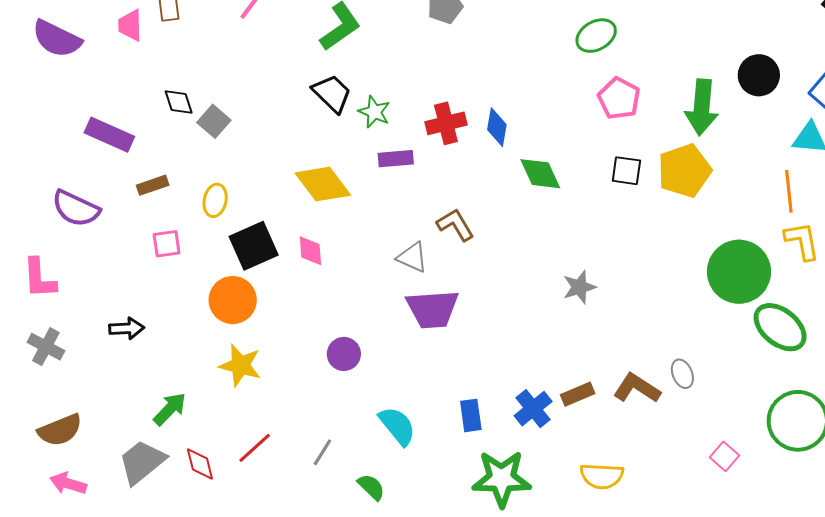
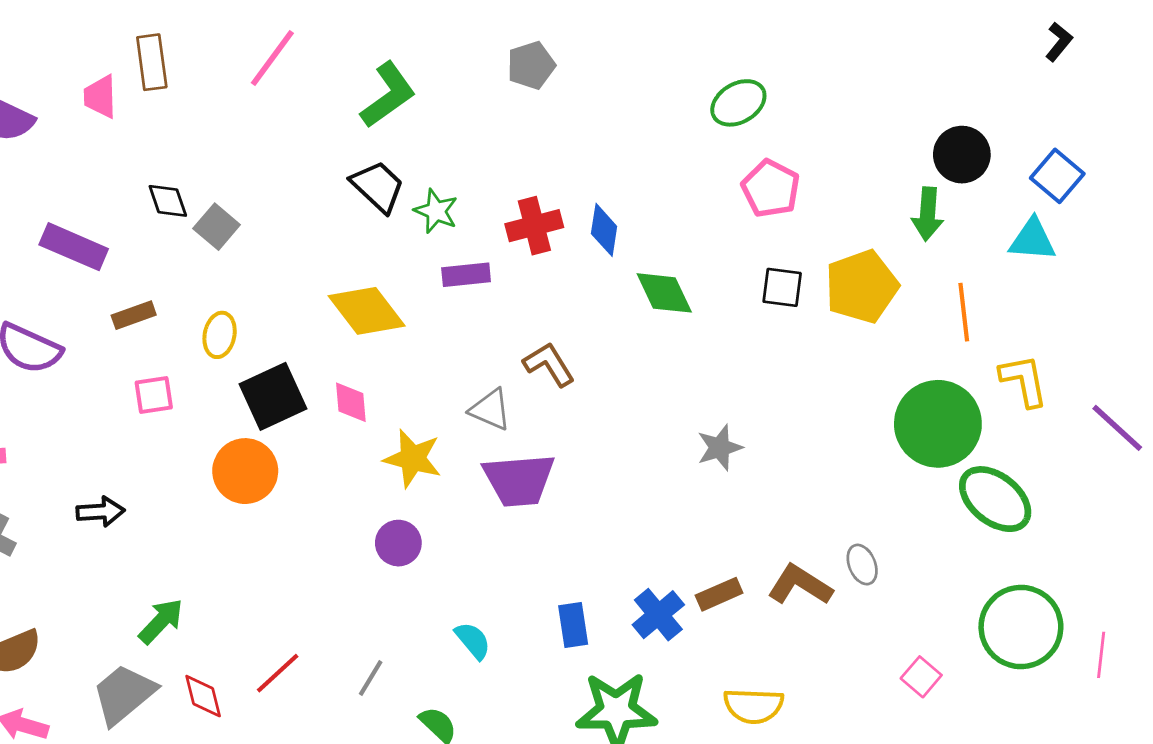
green arrow: (702, 107) -> (928, 214), moved, size x0.7
orange line: (789, 191) -> (964, 312), moved
yellow star: (240, 365) -> (413, 458), moved
cyan semicircle: (397, 426) -> (473, 641), size x0.7

